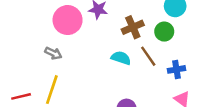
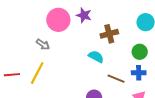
green circle: (164, 32) -> (140, 52), moved
brown line: (148, 56) -> (116, 79), moved, turned -42

